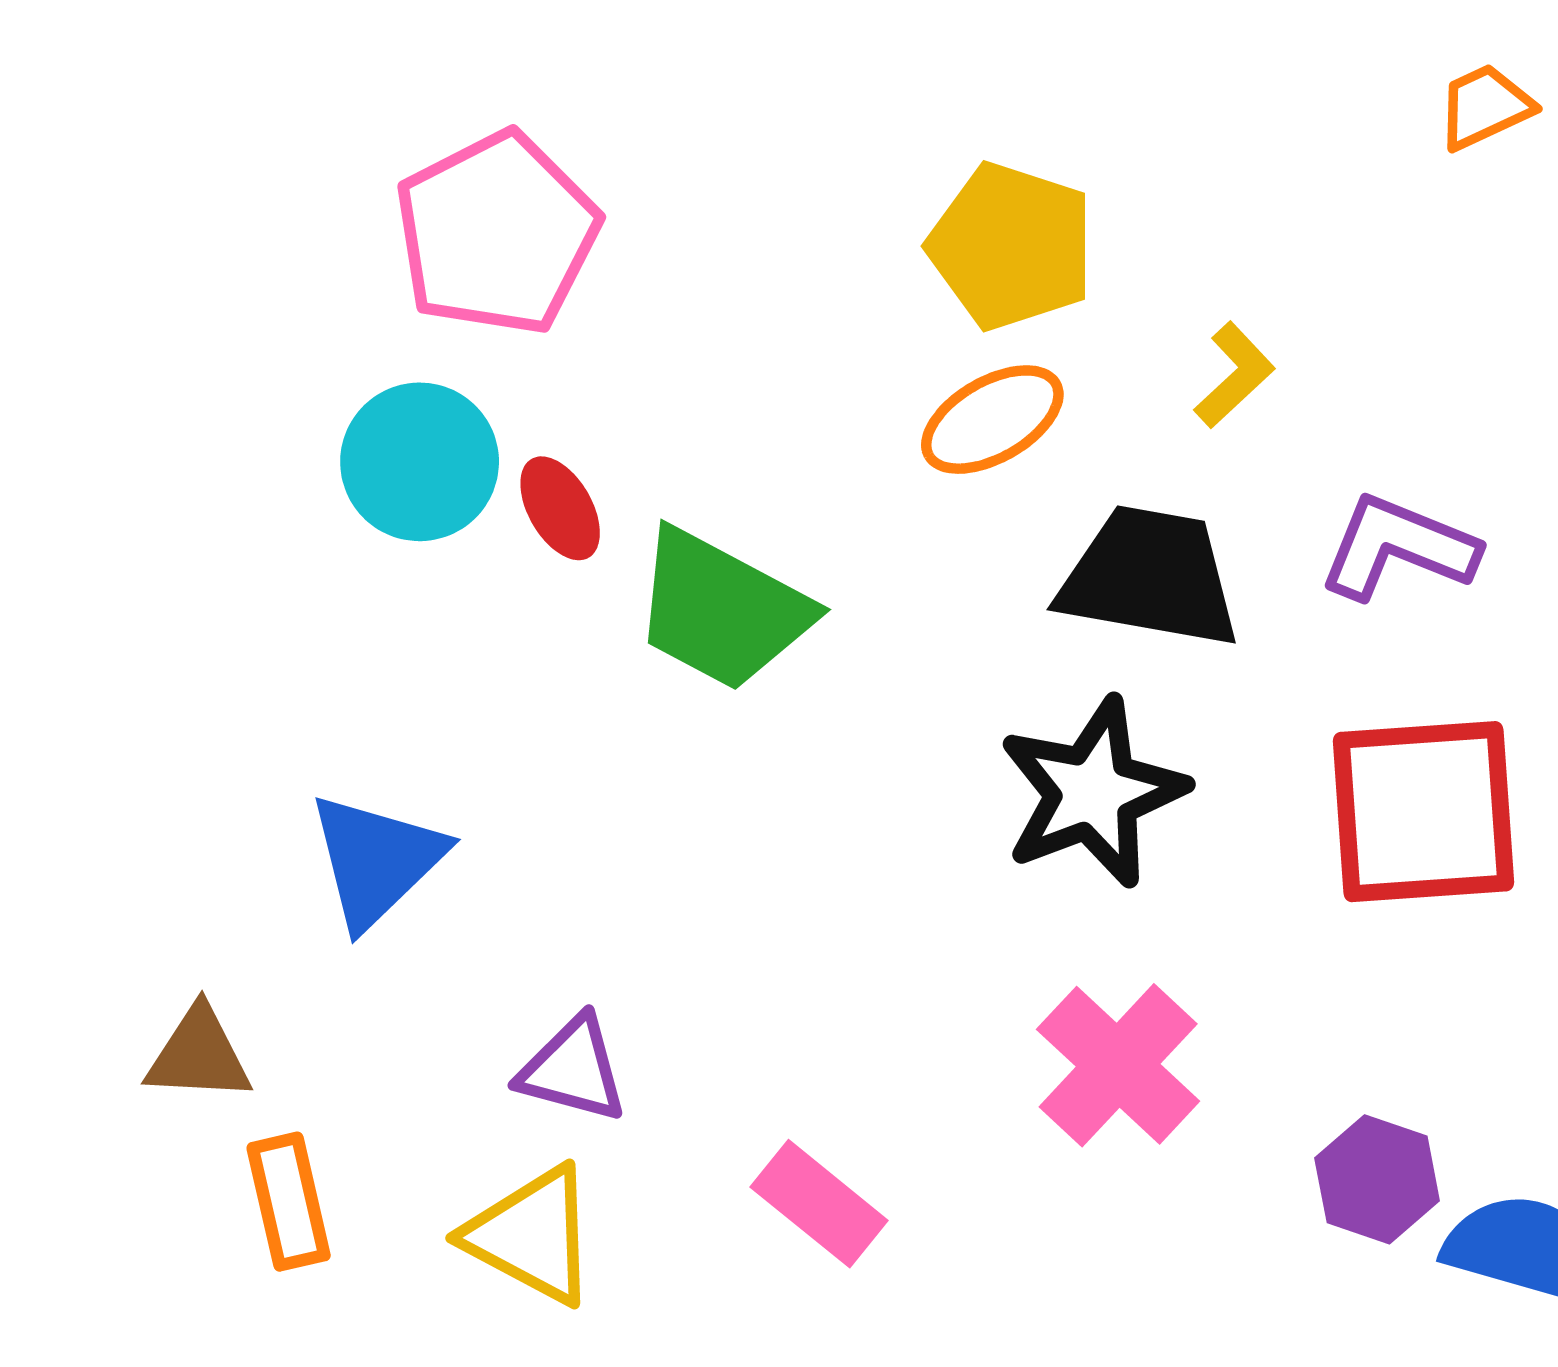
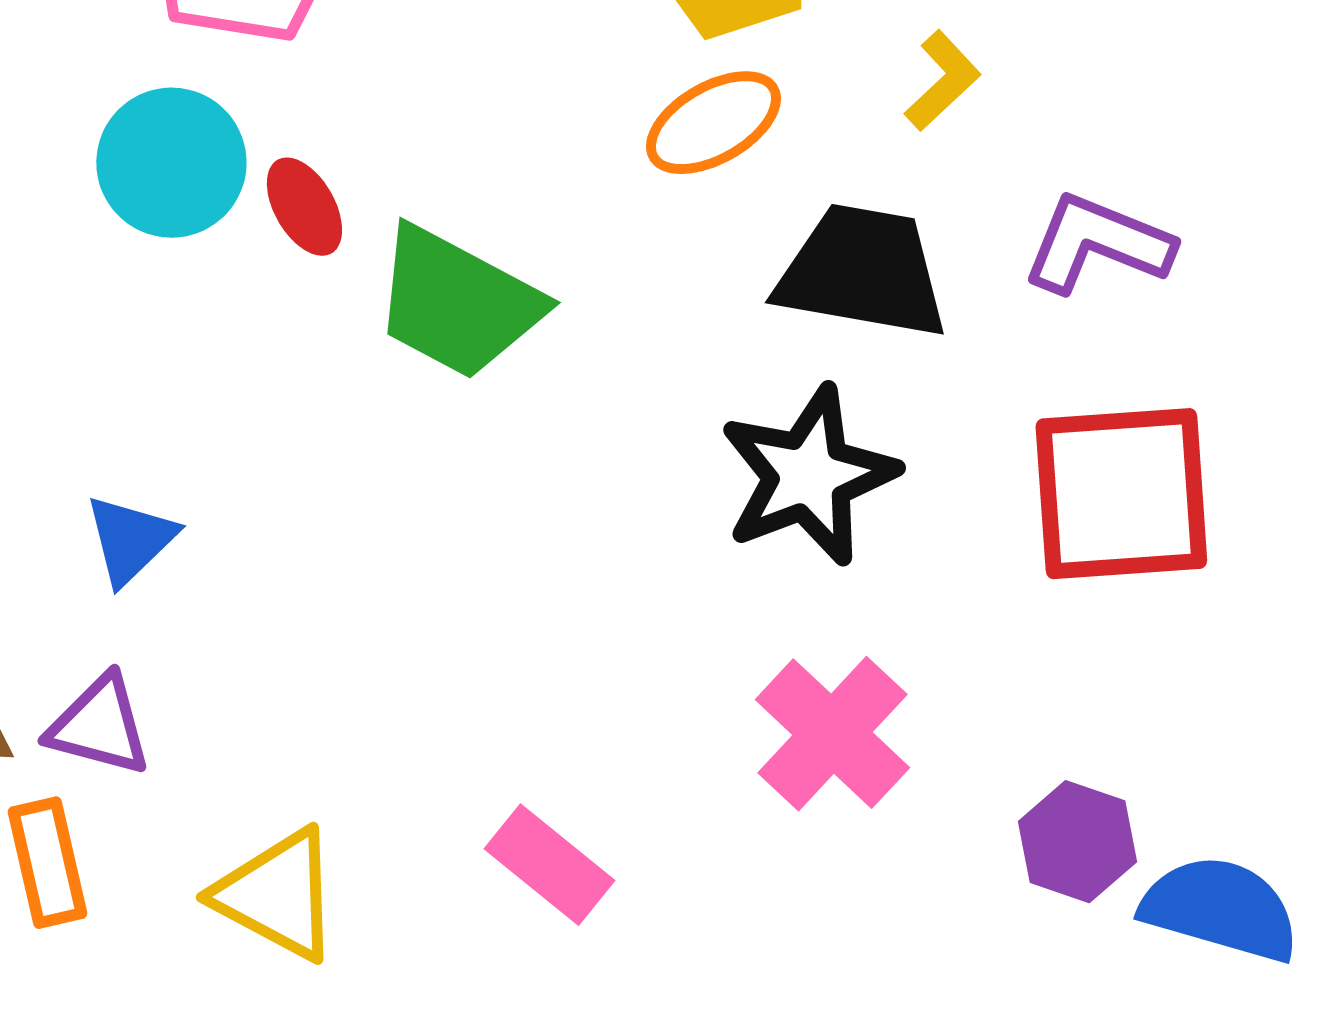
blue triangle: (376, 860) -> (130, 540), size x0.7
purple triangle: (573, 1069) -> (99, 726), moved

